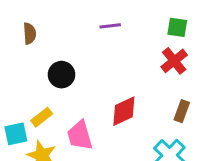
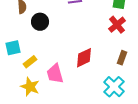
black circle: (61, 75) -> (40, 22), moved
cyan square: (16, 134) -> (13, 48), moved

